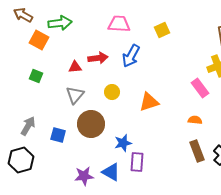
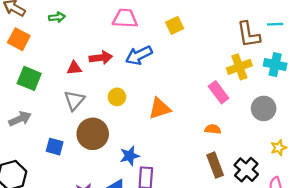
green arrow: (60, 23) -> (57, 17), size x0.6
orange square: (39, 40) -> (19, 39), moved
blue arrow: (131, 56) -> (139, 55), turned 35
green square: (36, 76) -> (29, 78), size x1.5
gray arrow: (28, 126) -> (20, 119), moved, turned 36

